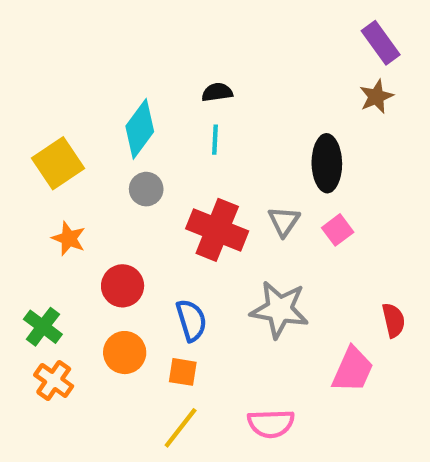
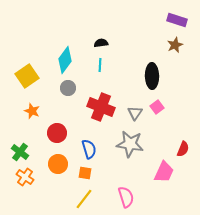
purple rectangle: (381, 43) -> (177, 20), turned -36
gray triangle: (284, 221) -> (135, 113), moved
red semicircle: (394, 320) -> (183, 149), turned 35
pink semicircle: (271, 424) -> (126, 197), turned -105

